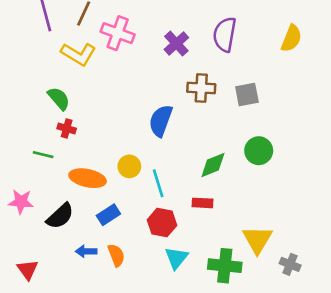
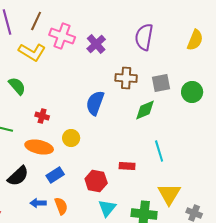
purple cross: (176, 44) -> (96, 44), moved
red cross: (67, 128) -> (42, 116), moved
green circle: (259, 151) -> (192, 92), moved
green diamond: (213, 165) -> (145, 110), moved
cyan line: (158, 183) -> (159, 151), moved

